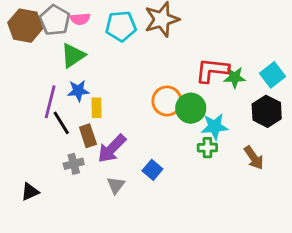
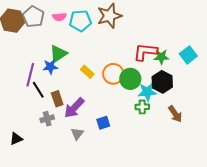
pink semicircle: (80, 19) -> (59, 17), moved
green triangle: (73, 55) -> (58, 54), moved
yellow rectangle: (97, 108) -> (87, 72), moved, turned -48
black hexagon: (267, 111) -> (162, 82), moved
blue square: (152, 170) -> (103, 123), turned 32

